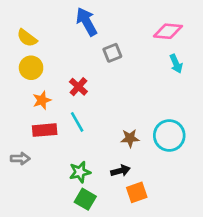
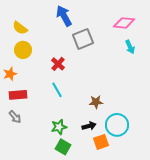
gray square: (112, 53) -> (83, 39), size x1.5
orange star: (42, 100) -> (10, 74), moved
red rectangle: (45, 130) -> (18, 95), moved
cyan circle: (169, 135) -> (117, 125), moved
gray arrow: (20, 159) -> (15, 117), turned 48

